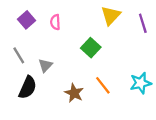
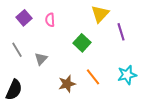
purple line: (143, 23) -> (121, 32), moved
black semicircle: (28, 88) -> (14, 90), moved
brown star: (74, 93) -> (67, 84), turned 30

